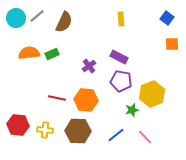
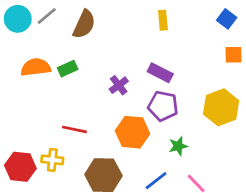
yellow hexagon: (152, 94) -> (221, 107), moved
orange hexagon: (86, 100) -> (133, 132), moved
yellow cross: (45, 130) -> (52, 160), moved

